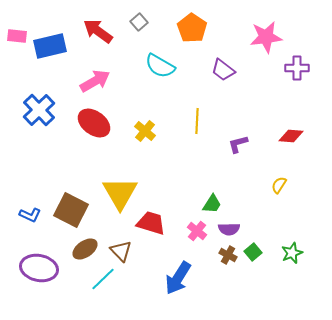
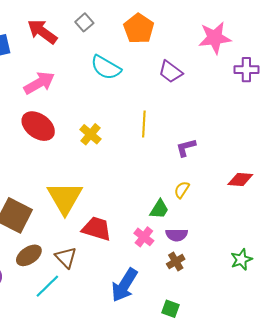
red diamond: (291, 136) -> (240, 179), moved
yellow semicircle: (279, 185) -> (182, 190), moved
green square: (253, 252) -> (171, 309), moved, turned -30
brown cross: (228, 255) -> (176, 262), turned 30

